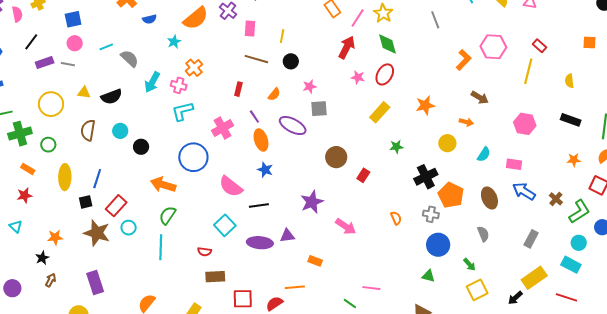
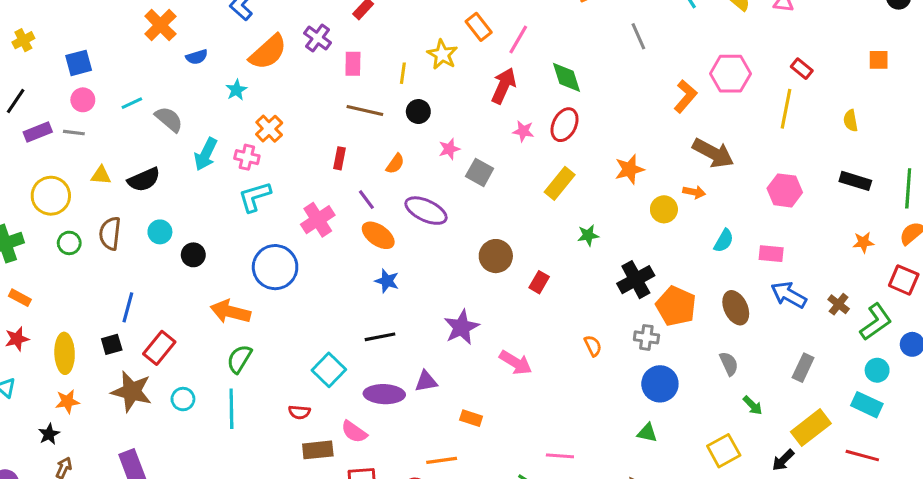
yellow star: (383, 13) -> (442, 55), moved
brown arrow: (480, 97) -> (713, 153), size x1.5
gray square: (319, 109) -> (480, 172), moved, turned 36
orange ellipse: (261, 140) -> (378, 235), turned -35
yellow circle: (447, 143) -> (664, 209), moved
green circle: (48, 145) -> (69, 243), moved
yellow ellipse: (65, 177) -> (65, 353), moved
pink semicircle: (231, 186) -> (354, 432), moved, size x0.7
cyan circle: (129, 228) -> (183, 399), moved
green arrow: (469, 265) -> (753, 405), moved

